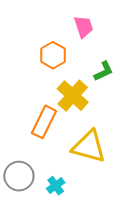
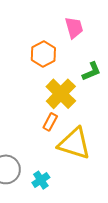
orange rectangle: (44, 122) -> (50, 122), moved, size x0.6

